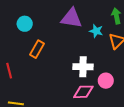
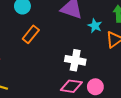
pink circle: (106, 81) -> (95, 87), moved

